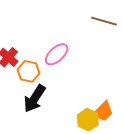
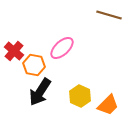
yellow hexagon: (88, 120) -> (80, 96), moved

